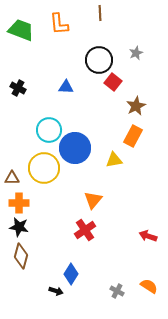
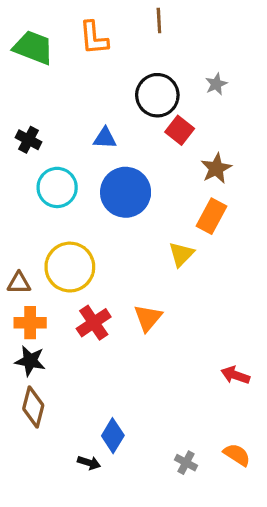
cyan circle: (49, 130) -> (57, 187), moved
blue circle: (75, 148) -> (126, 192), moved
yellow triangle: (114, 160) -> (181, 254), turned -36
red cross: (85, 230) -> (94, 323), moved

